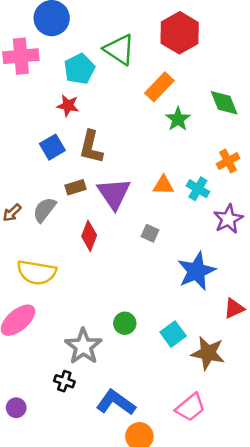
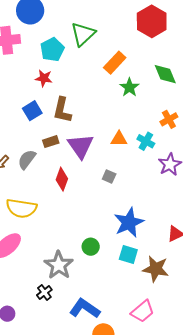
red hexagon: (180, 33) -> (152, 21), moved
green triangle: (119, 50) -> (83, 34), turned 44
blue star: (196, 271) -> (129, 223), moved
cyan square: (173, 334) -> (128, 255), turned -36
black cross: (64, 381) -> (44, 292), turned 35

